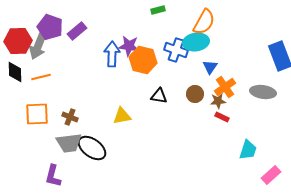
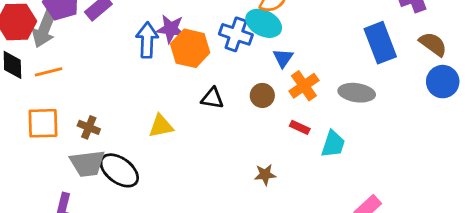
cyan ellipse: (196, 42) -> (264, 23), turned 35
brown star: (218, 101) -> (265, 175), moved
cyan trapezoid: (248, 150) -> (333, 144), moved

